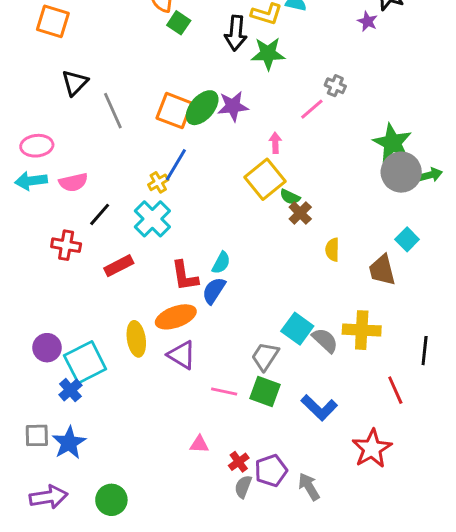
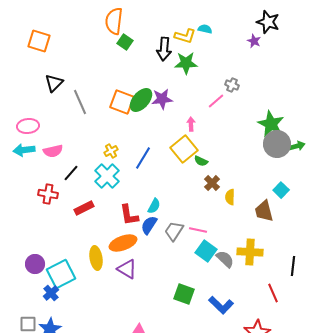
blue line: (176, 165) -> (143, 158), moved
brown cross: (300, 213) -> (212, 183), moved
gray trapezoid: (265, 356) -> (174, 231), moved
pink line: (224, 392) -> (198, 230), moved

